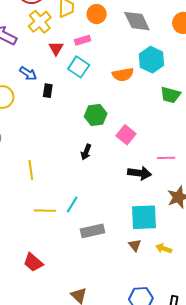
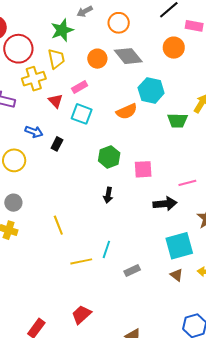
orange circle: (97, 14) -> (97, 59), moved
yellow cross: (40, 22) -> (34, 79), turned 35
black rectangle: (48, 91) -> (57, 144), turned 32
pink square: (126, 135) -> (143, 169), turned -30
gray rectangle: (92, 231) -> (132, 270), size x0.7
red trapezoid: (33, 262) -> (81, 315), turned 110

